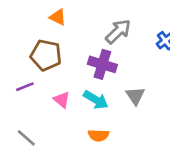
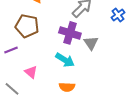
gray triangle: (135, 96) -> (91, 43), moved
pink triangle: (62, 100) -> (31, 72), moved

